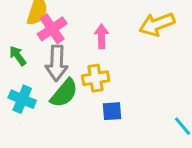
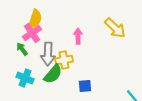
yellow arrow: (157, 24) -> (115, 28), turned -115
pink cross: (52, 29) -> (32, 33), moved
yellow cross: (96, 78) -> (64, 60), moved

